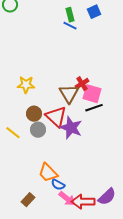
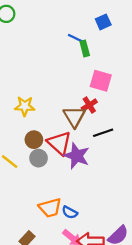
green rectangle: (70, 15) -> (85, 48), moved
pink square: (92, 94) -> (101, 81), moved
orange trapezoid: (48, 173) -> (50, 208), turned -60
blue semicircle: (58, 185) -> (70, 212), moved

